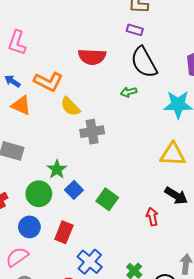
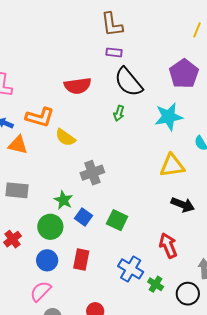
green arrow: (129, 92) -> (119, 113), turned -49
gray cross: (92, 132) -> (92, 173), moved
red arrow: (152, 217) -> (168, 246), moved, size x1.4
blue cross: (90, 262) -> (131, 269), moved

